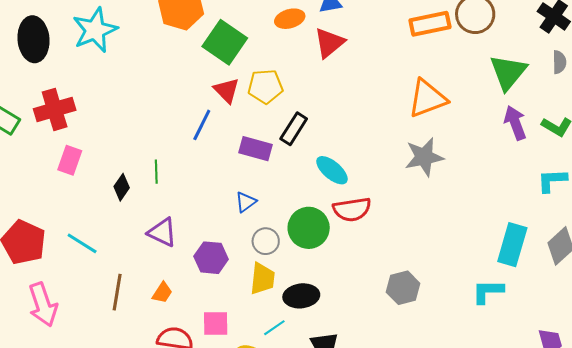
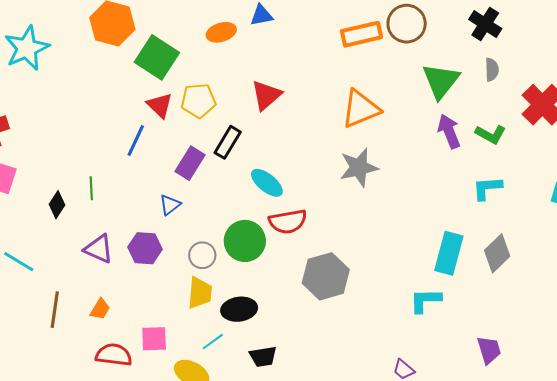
red triangle: (329, 43) -> (266, 95), moved
purple rectangle: (255, 149) -> (190, 163), turned -72
blue triangle: (246, 202) -> (170, 205), moved
purple hexagon: (211, 258) -> (145, 248), moved
gray hexagon: (403, 288) -> (326, 276), moved, size x1.4

